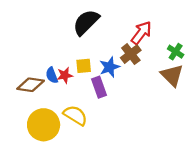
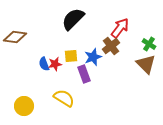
brown diamond: (31, 85) -> (15, 37), moved
yellow circle: (44, 125) -> (24, 106), moved, size x0.7

